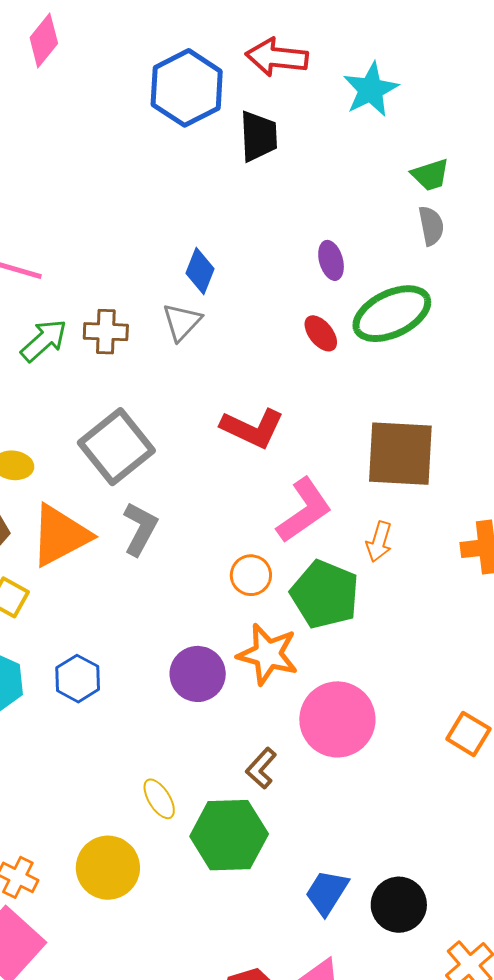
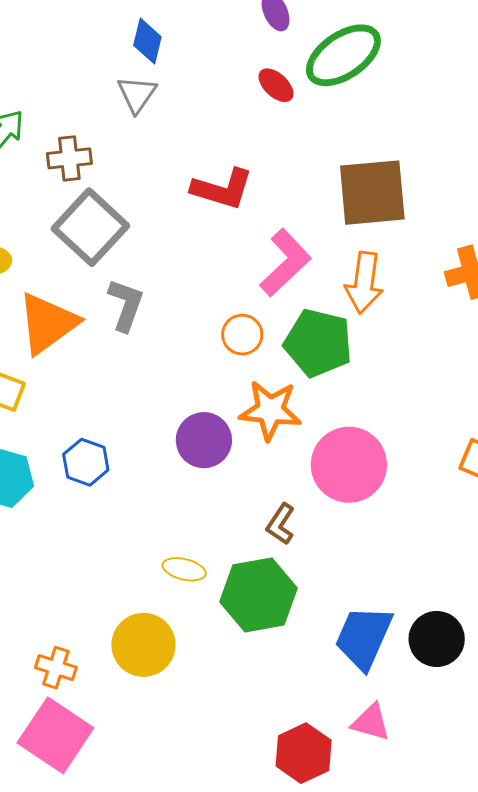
brown cross: (106, 332) -> (69, 158), moved
orange arrow: (379, 542) -> (364, 283), size x1.5
yellow ellipse: (159, 799) -> (184, 569), turned -36
blue trapezoid: (327, 892) -> (364, 637), size x1.4

